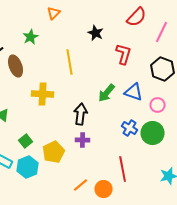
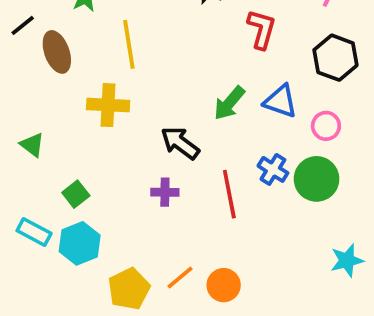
yellow line: (70, 62) -> (129, 44), moved
black arrow: (81, 114) -> (180, 143), turned -60
purple cross: (83, 140) -> (165, 192), moved
yellow pentagon: (54, 152) -> (129, 289), moved
red line: (123, 169) -> (229, 194), moved

